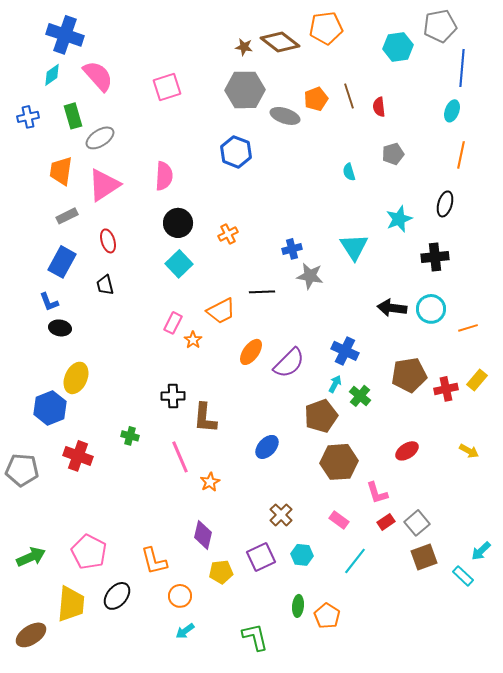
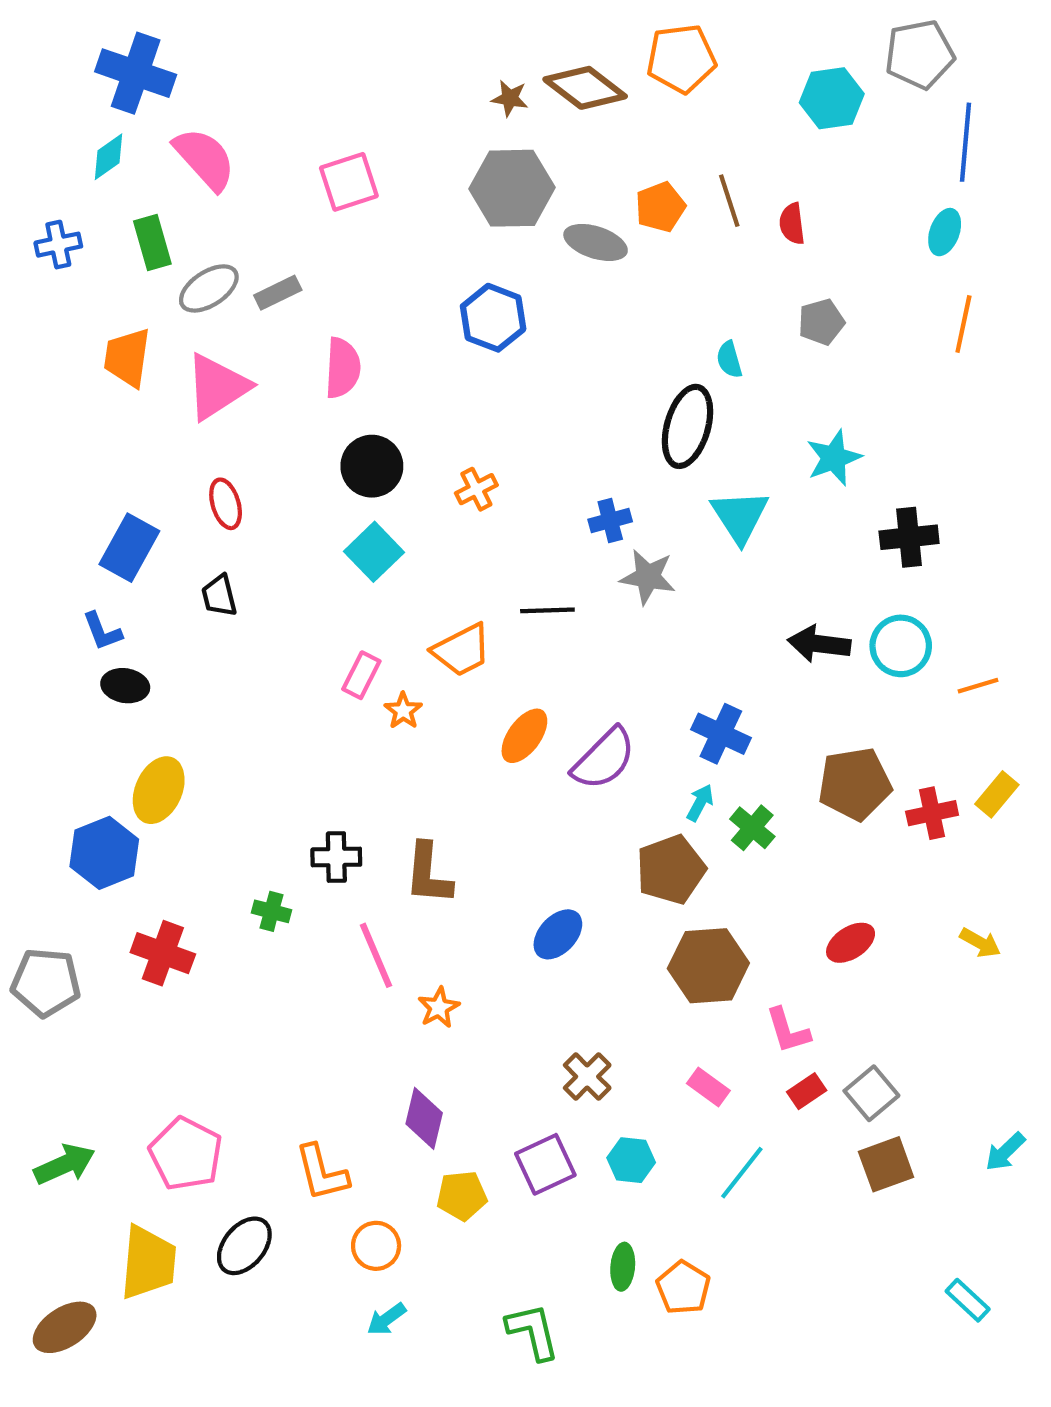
black ellipse: (445, 204) -> (687, 426), moved, size x1.5
gray rectangle: (67, 216) -> (278, 293), moved
black cross: (173, 396) -> (336, 857), moved
cyan rectangle: (463, 576) -> (968, 1300), moved

